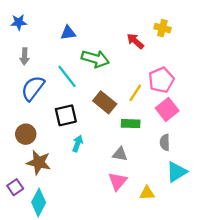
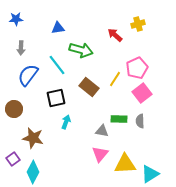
yellow cross: (162, 28) -> (138, 24), turned -32
green rectangle: (131, 124) -> (119, 119), moved
brown circle: (26, 134) -> (14, 109), moved
cyan triangle: (177, 172) -> (150, 174), moved
yellow triangle: (147, 193) -> (125, 164), size x1.6

